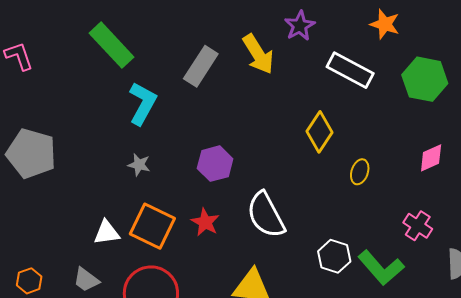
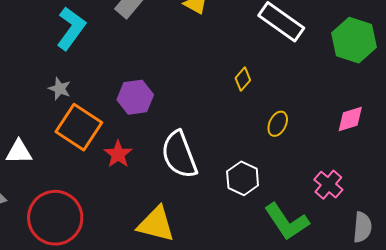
yellow diamond: (319, 132) -> (243, 79), size x0.6
orange square: (152, 226) -> (79, 127), moved
white hexagon: (334, 256) -> (243, 178), moved

